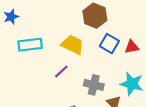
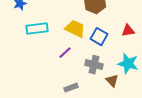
blue square: (109, 44) -> (99, 37), moved

